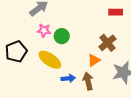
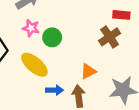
brown cross: (108, 43) -> (110, 37), moved

